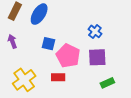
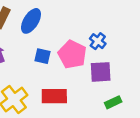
pink pentagon: (68, 56) -> (72, 54), moved
red rectangle: (58, 77) -> (54, 96), size x1.5

